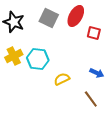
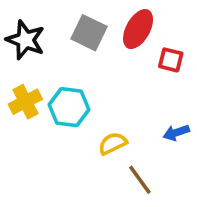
blue arrow: (97, 73) -> (176, 133), turned 136
brown line: (91, 99) -> (140, 180), moved

